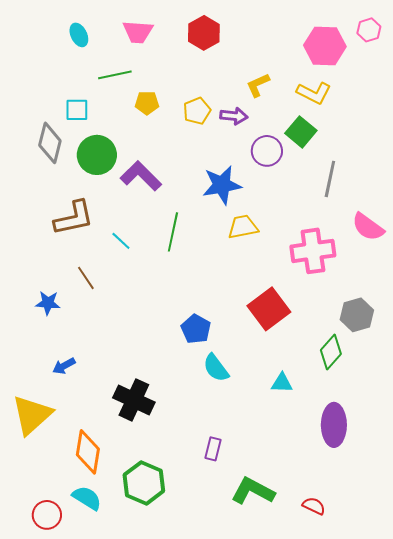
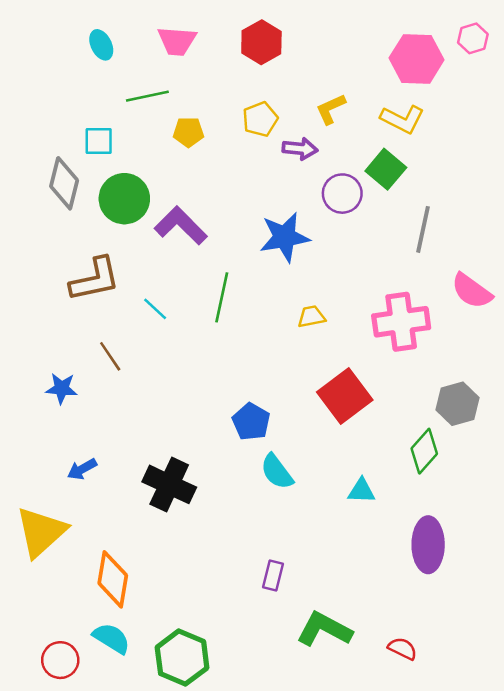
yellow pentagon: (197, 111) -> (260, 119), moved
yellow trapezoid: (243, 227) -> (311, 317), moved, size x0.7
black cross: (134, 400) -> (169, 484), moved
green hexagon: (144, 483) -> (182, 658), moved

